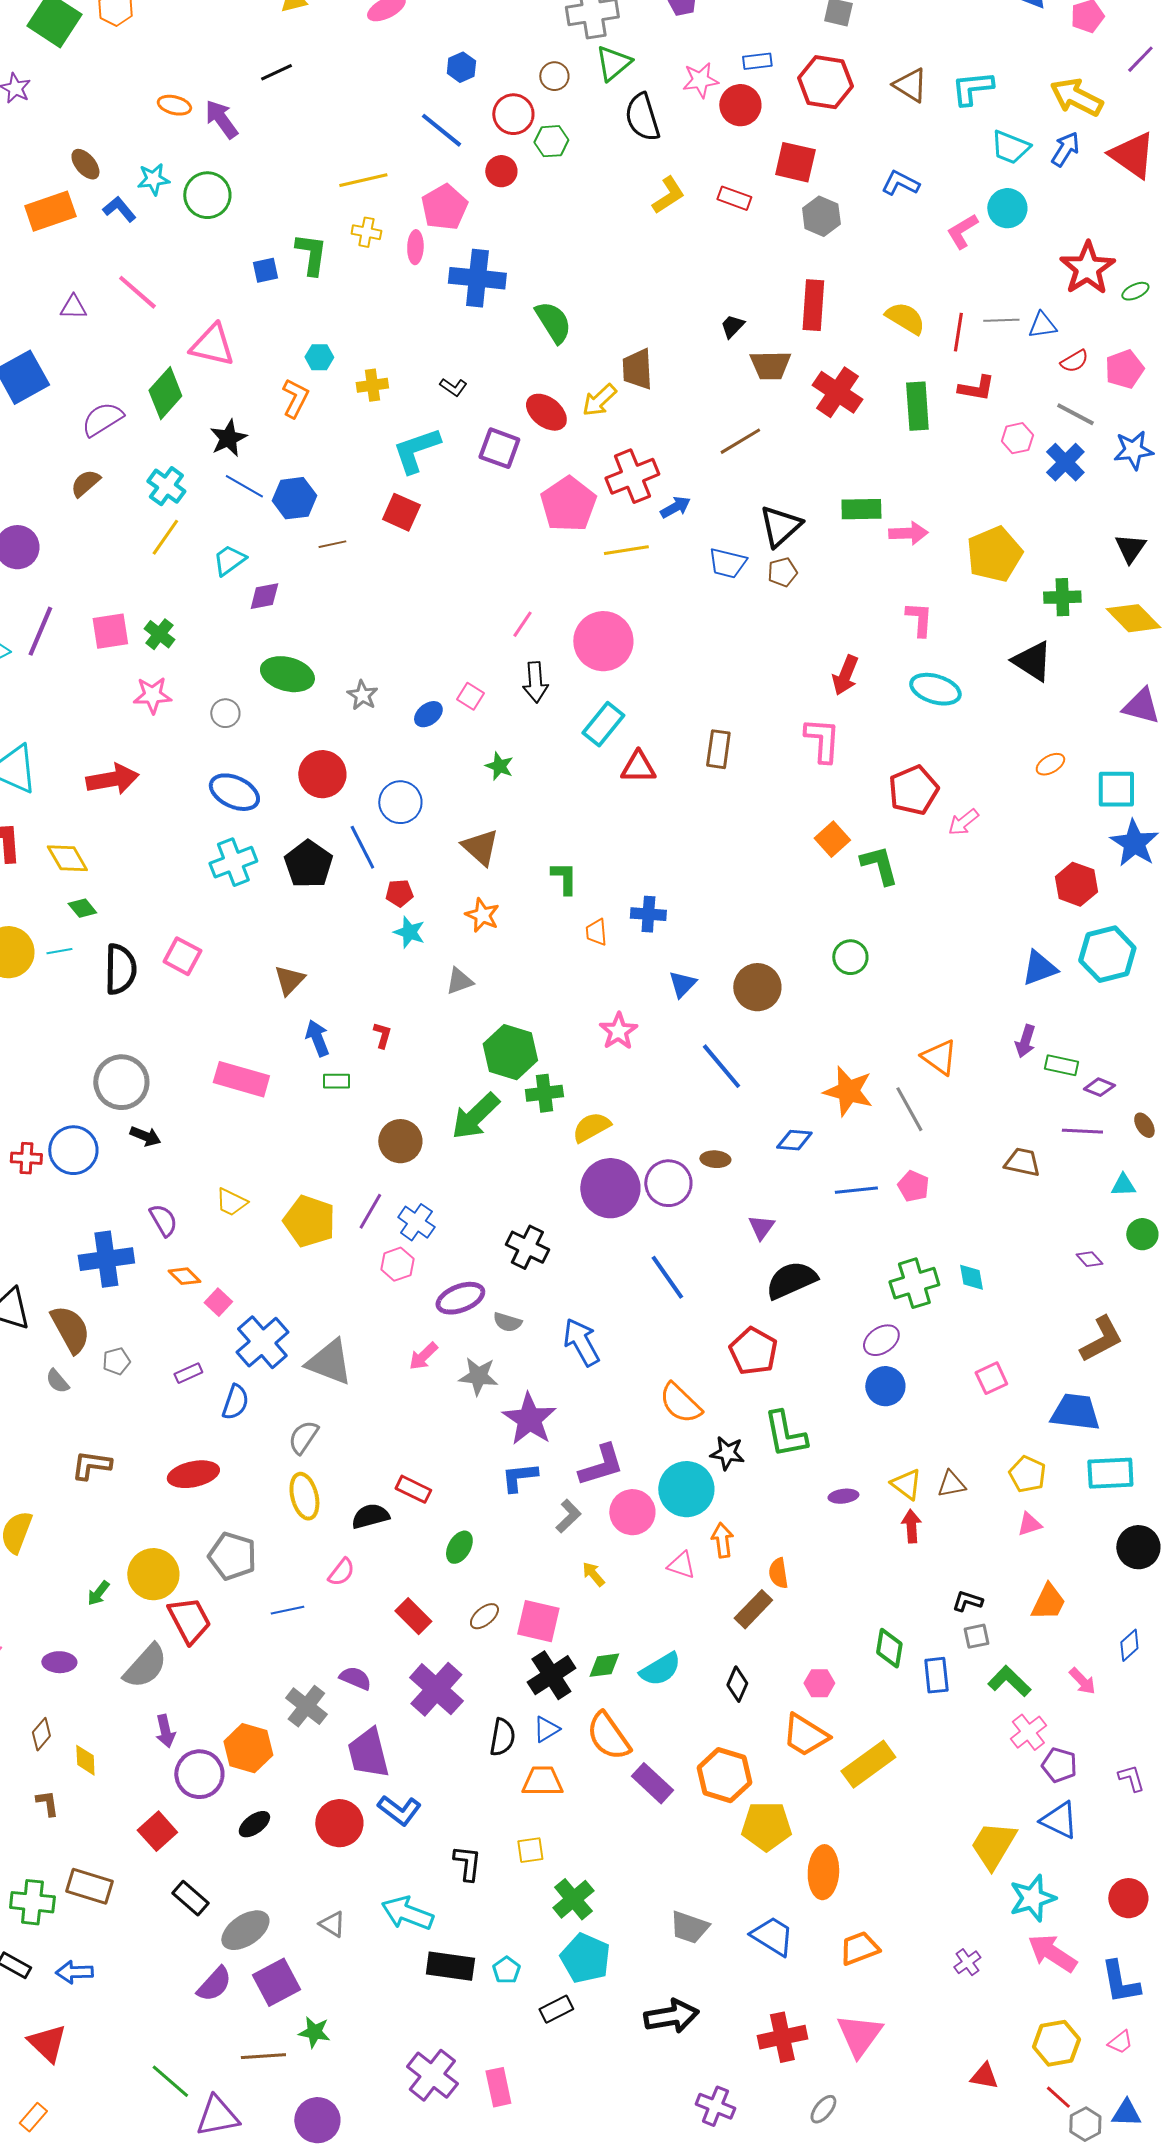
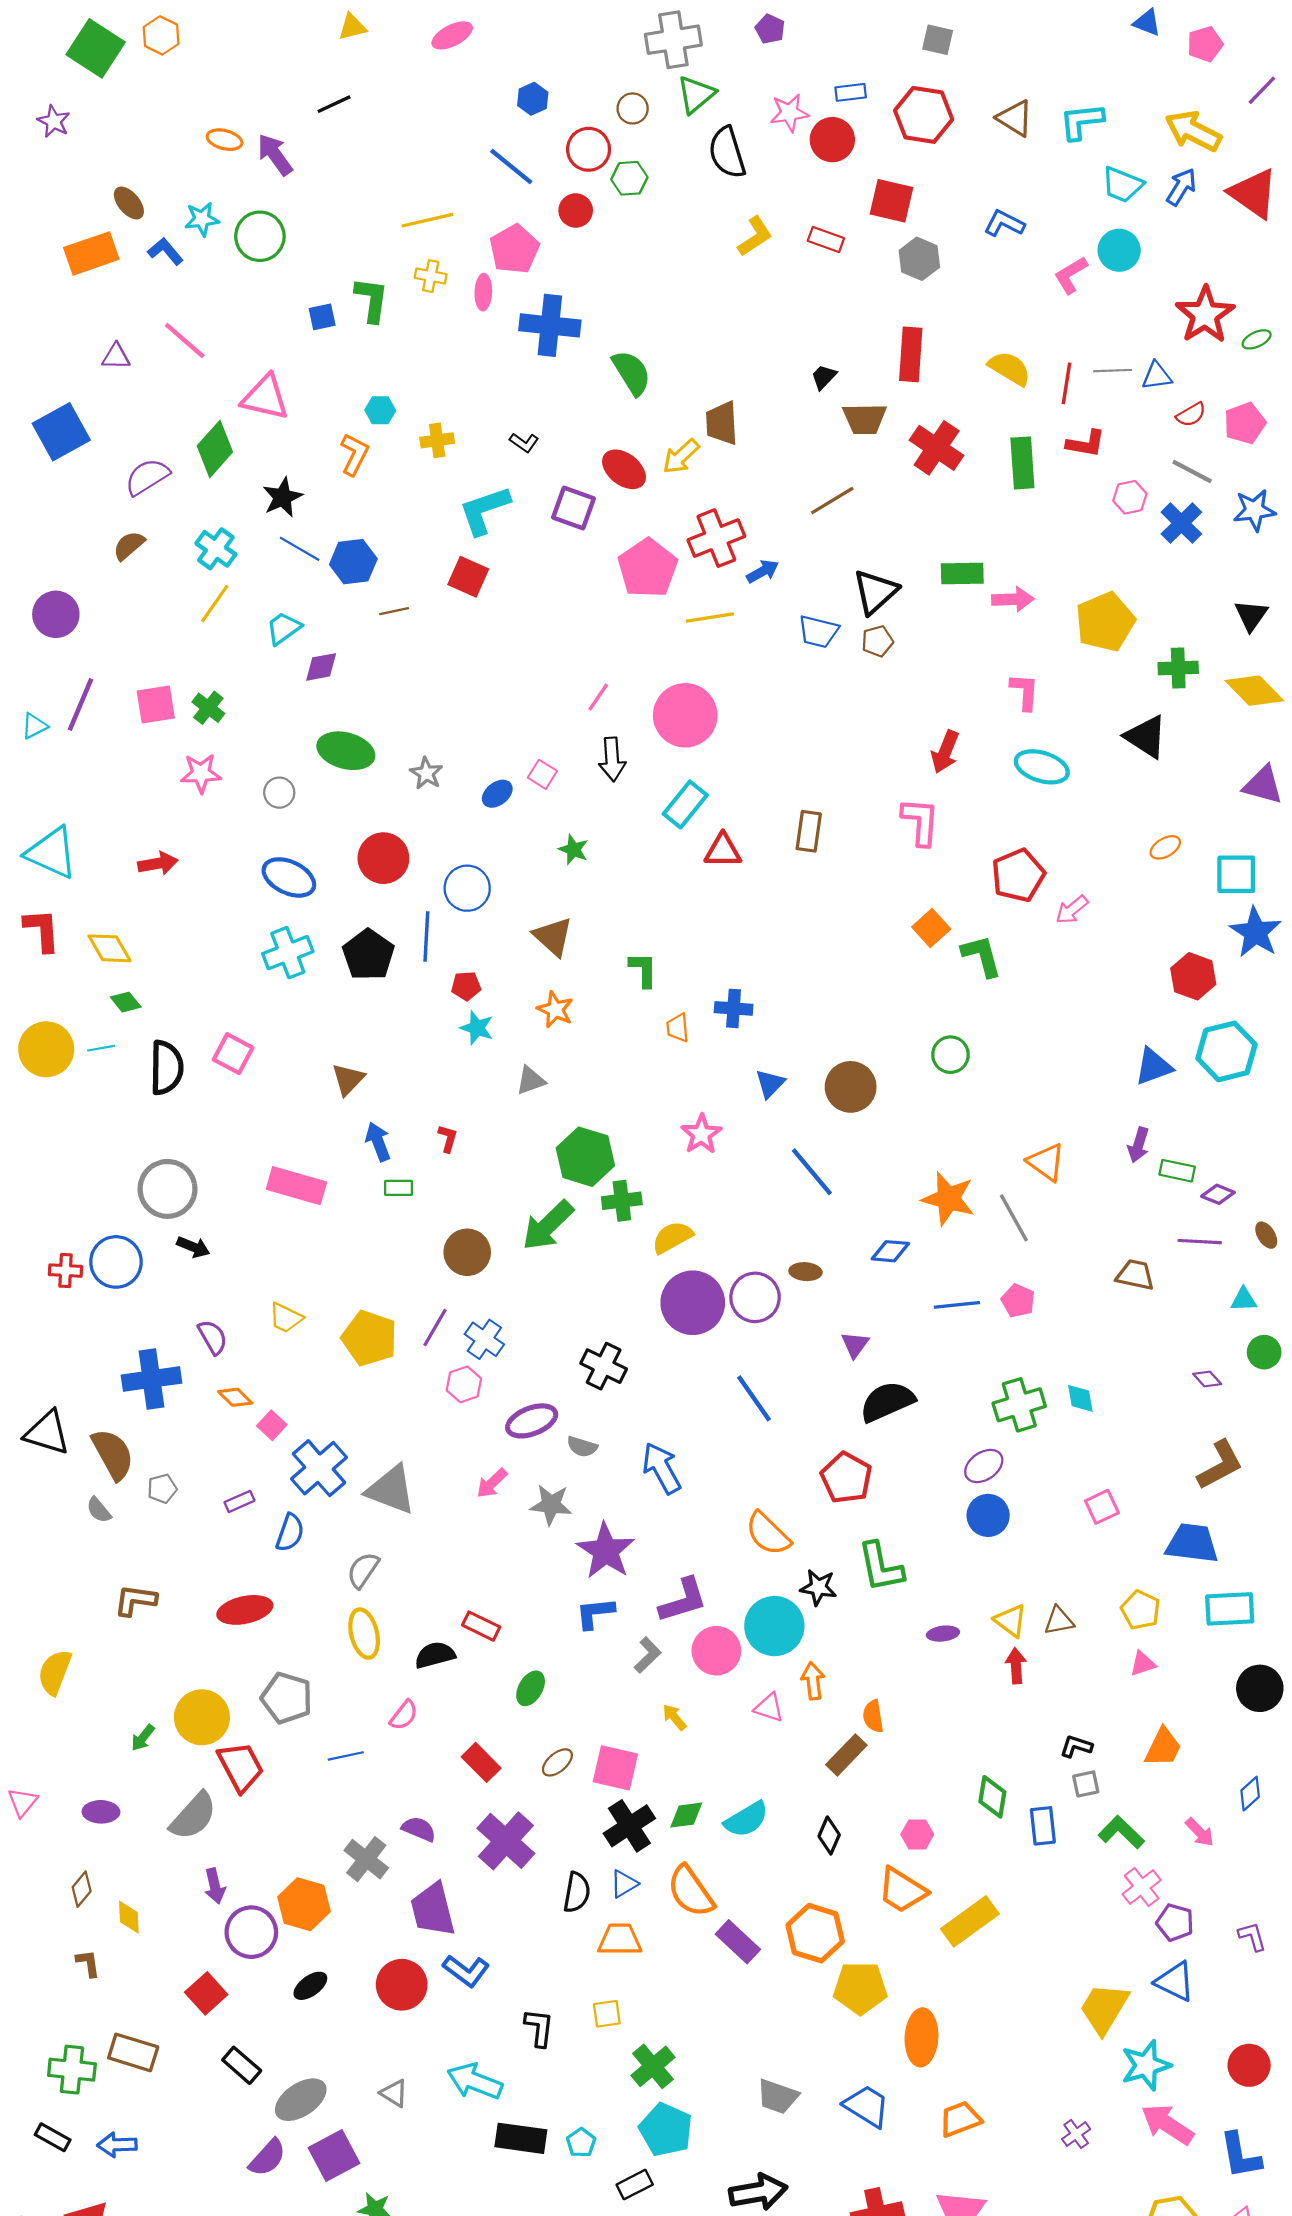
red arrow: (112, 779) -> (158, 863), size x0.7
blue line: (362, 847) -> (426, 937), turned 30

